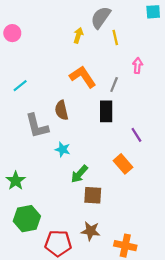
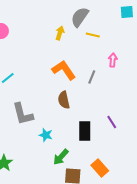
yellow line: (115, 38) -> (93, 35), turned -64
brown semicircle: (62, 110) -> (64, 100), moved
black rectangle: (106, 111) -> (85, 131), moved
orange rectangle: (123, 164) -> (100, 168), moved

